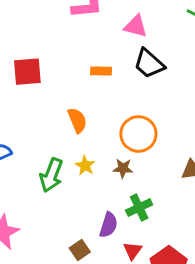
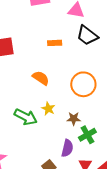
orange semicircle: (77, 120) -> (41, 78), turned -30
brown star: (123, 168) -> (74, 119), moved
green arrow: (51, 175) -> (26, 117), turned -80

